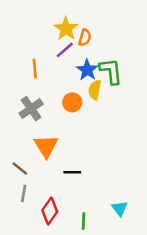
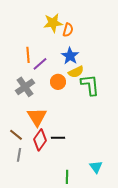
yellow star: (66, 29) -> (53, 23), turned 30
purple line: (65, 50) -> (40, 64), moved
green L-shape: (111, 71) -> (90, 85), moved
yellow semicircle: (95, 90) -> (76, 72), turned -126
red diamond: (50, 211) -> (40, 140), moved

